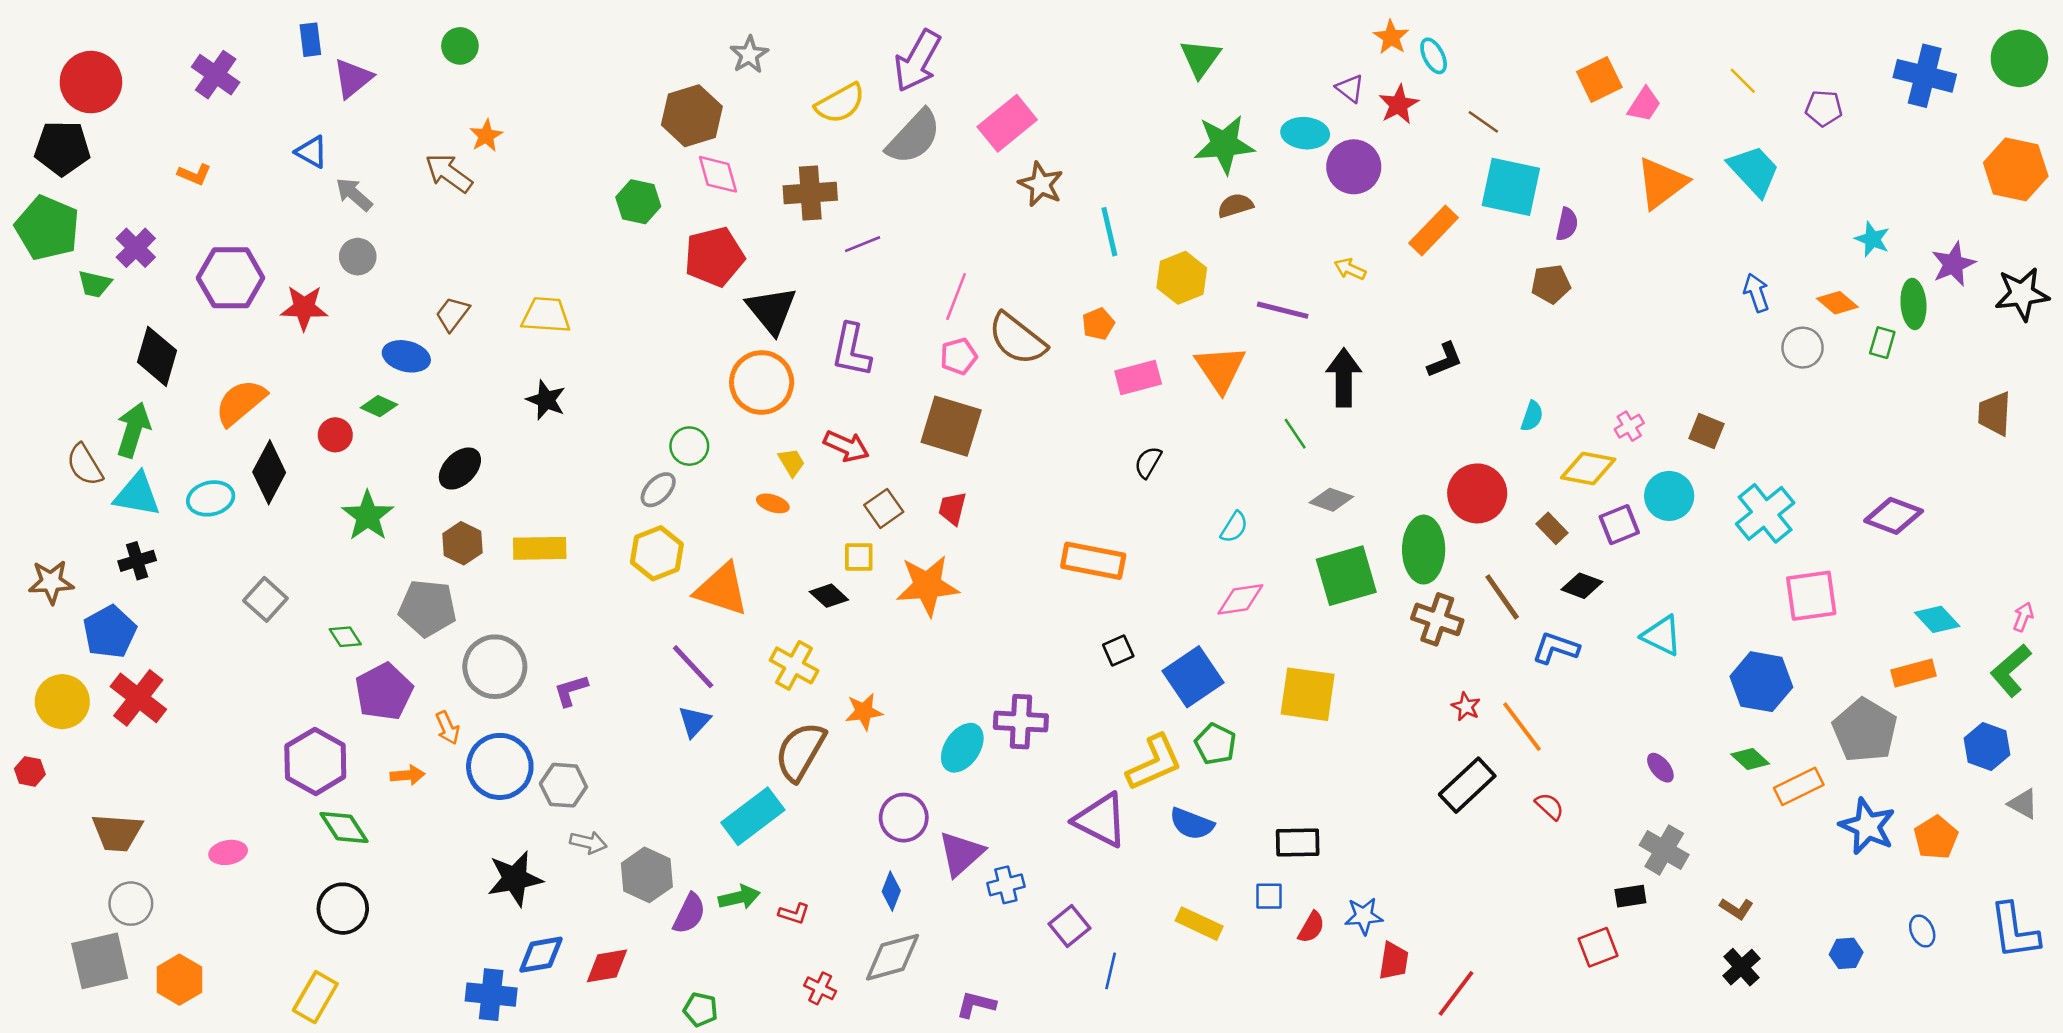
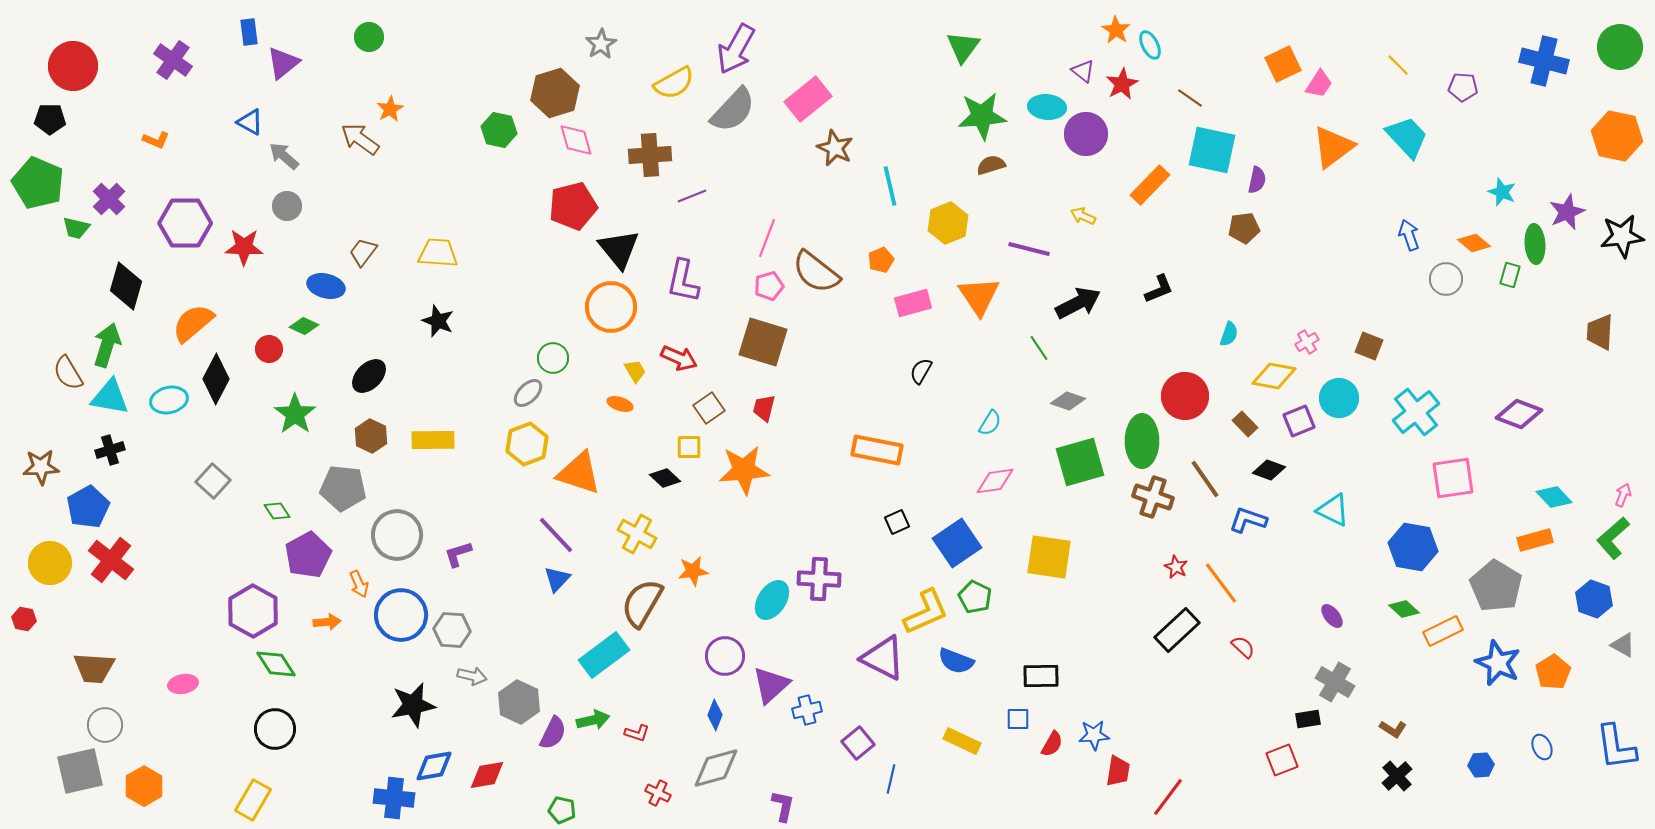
black pentagon: (62, 148) -> (50, 119), size x0.7
green hexagon: (638, 202) -> (499, 130), moved
black arrow: (1344, 378) -> (1078, 303), turned 63
purple L-shape: (976, 1005) -> (783, 806), turned 88

